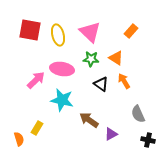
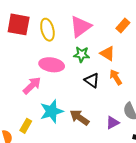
pink triangle: (90, 32) -> (81, 27), turned 40
pink arrow: (36, 80) -> (32, 85), moved
cyan star: (62, 100) -> (52, 111), moved, turned -30
purple triangle: (111, 134) -> (113, 123), moved

